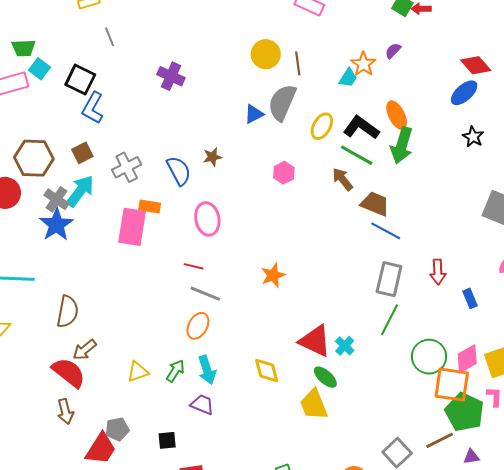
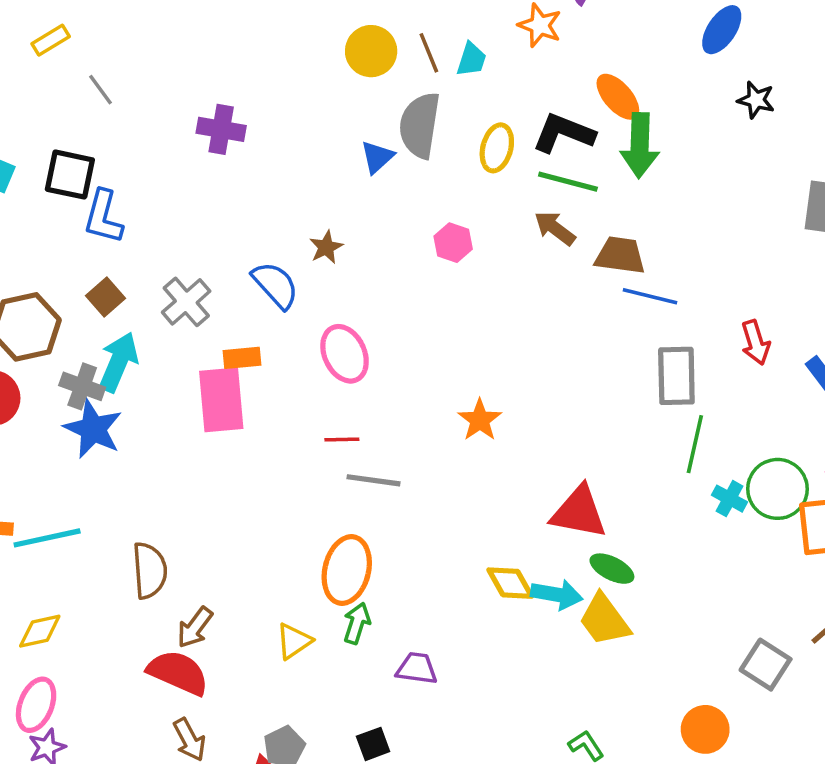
cyan trapezoid: (348, 78) -> (471, 59), moved
orange ellipse: (198, 326) -> (347, 570), moved, size x1.4
cyan cross: (345, 346) -> (730, 499), moved
cyan arrow: (207, 370) -> (557, 595), moved, turned -48

